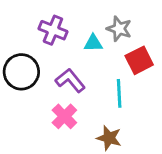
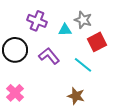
cyan line: (119, 93) -> (83, 65), turned -48
pink cross: (64, 116) -> (15, 93), moved

